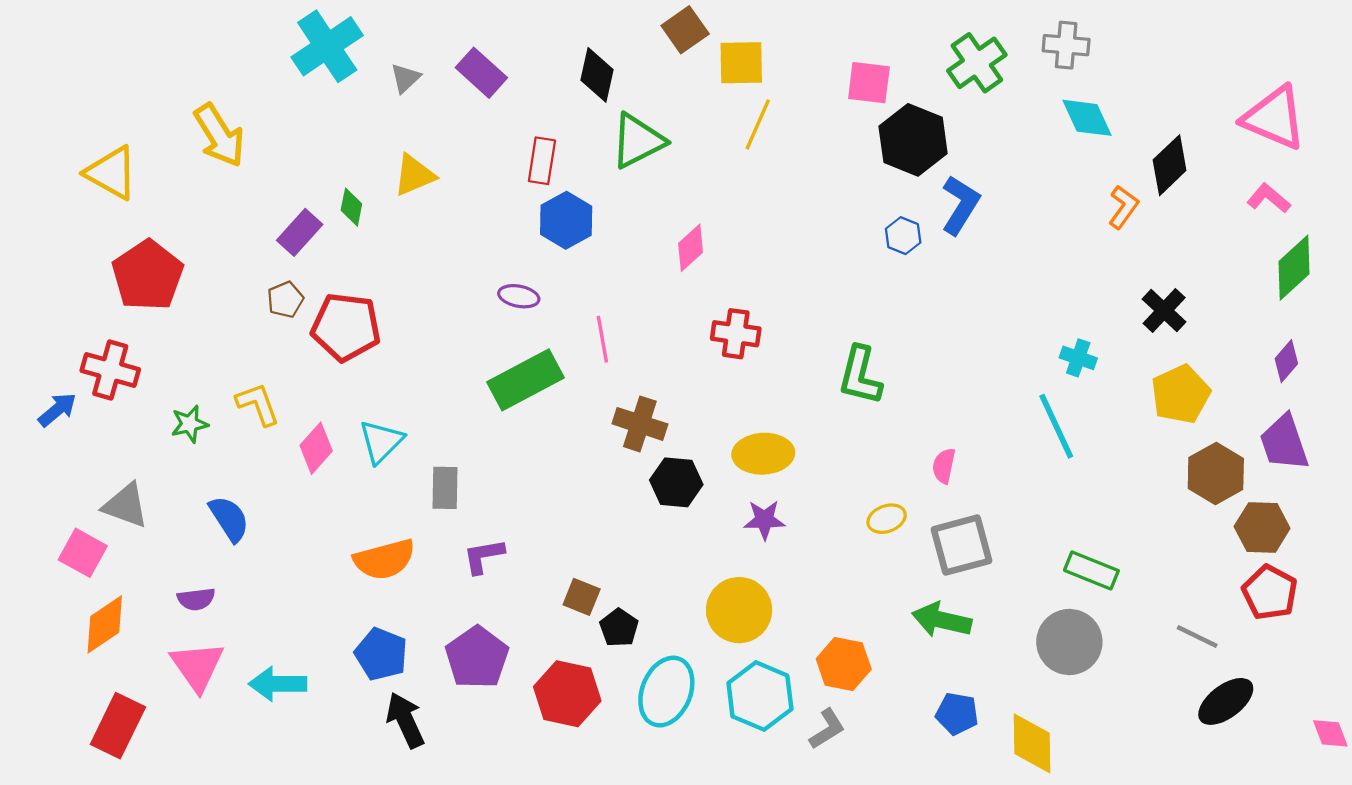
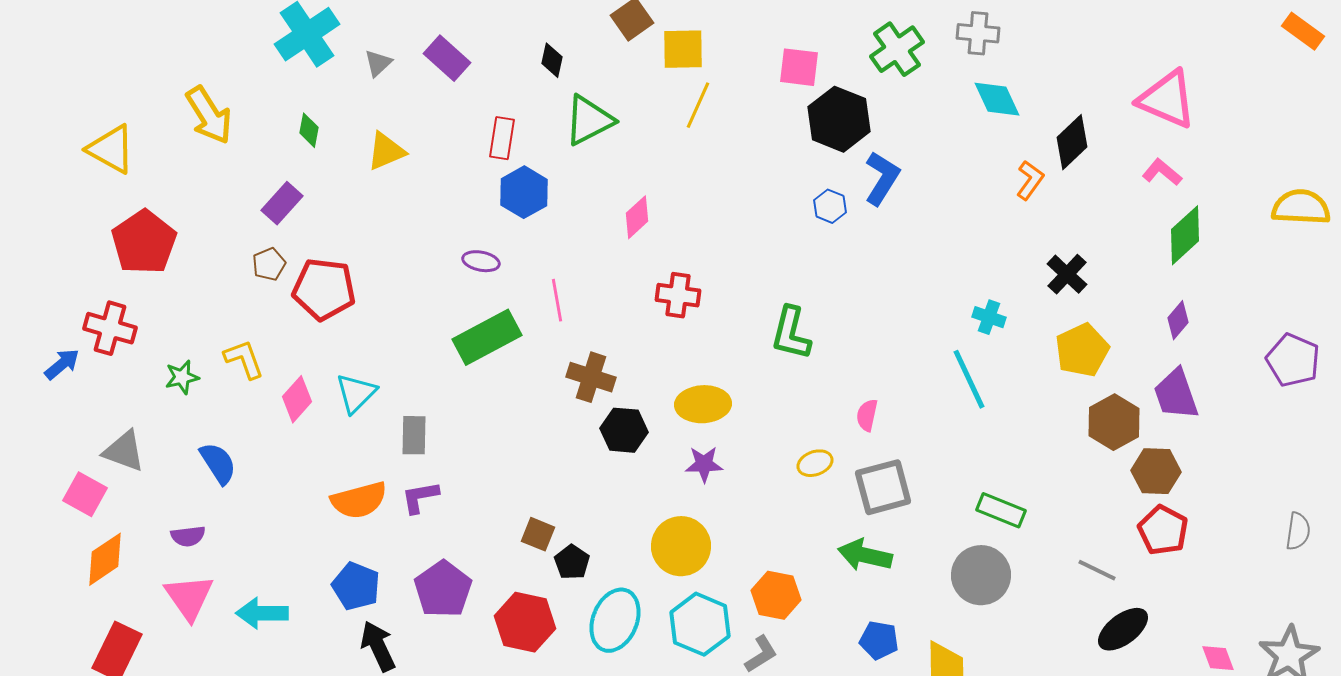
black diamond: (597, 75) -> (552, 60), size x0.7
green diamond: (351, 207) -> (309, 130), moved
purple L-shape: (484, 556) -> (420, 497), moved

